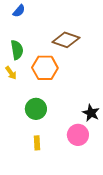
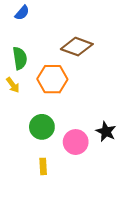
pink circle: (78, 135) -> (76, 142), moved

